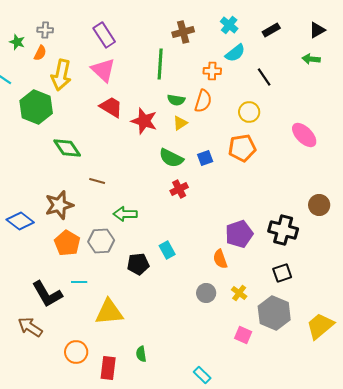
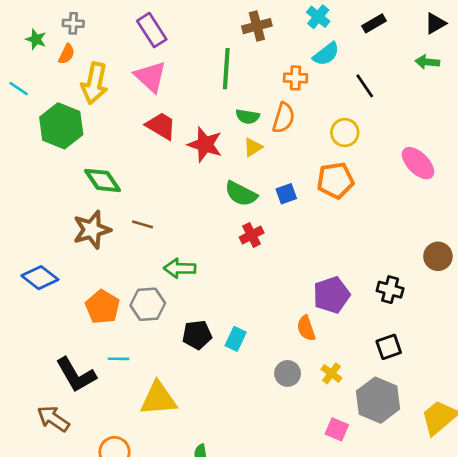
brown star: (59, 205) -> (92, 230), moved
black cross: (283, 230) -> (390, 290), size x0.7
cyan rectangle: (167, 250) -> (236, 339), moved, turned 54

